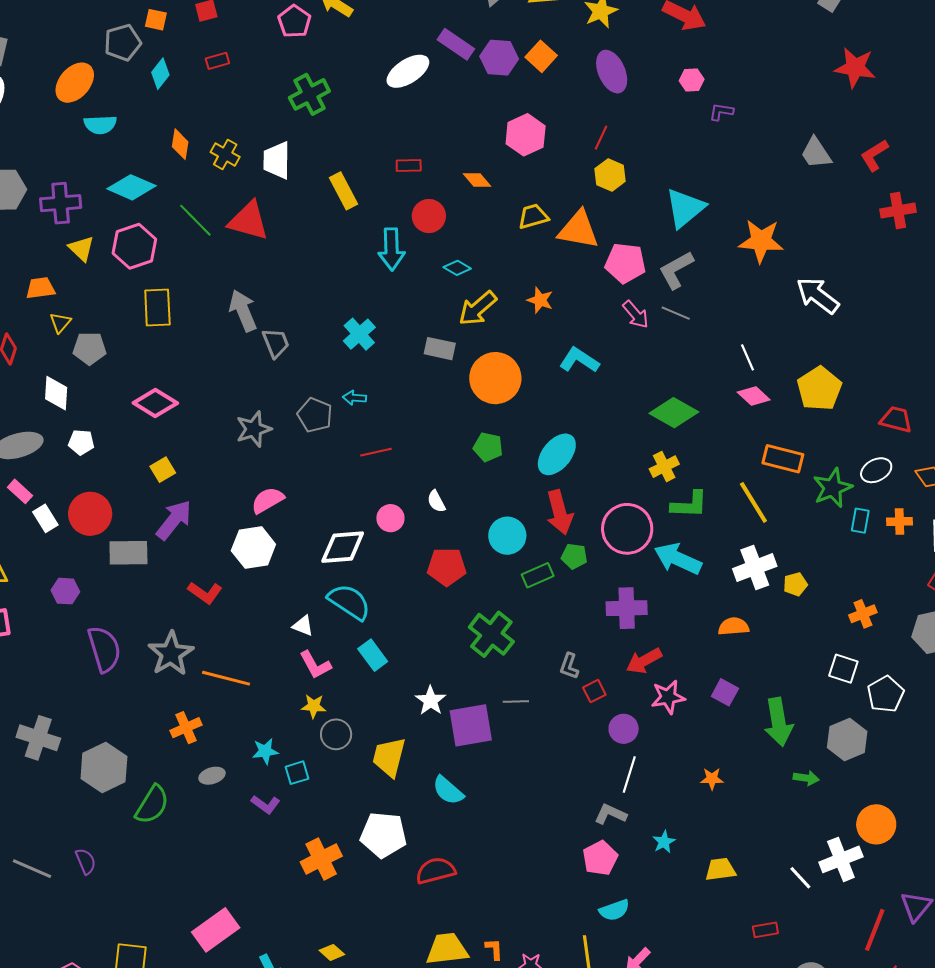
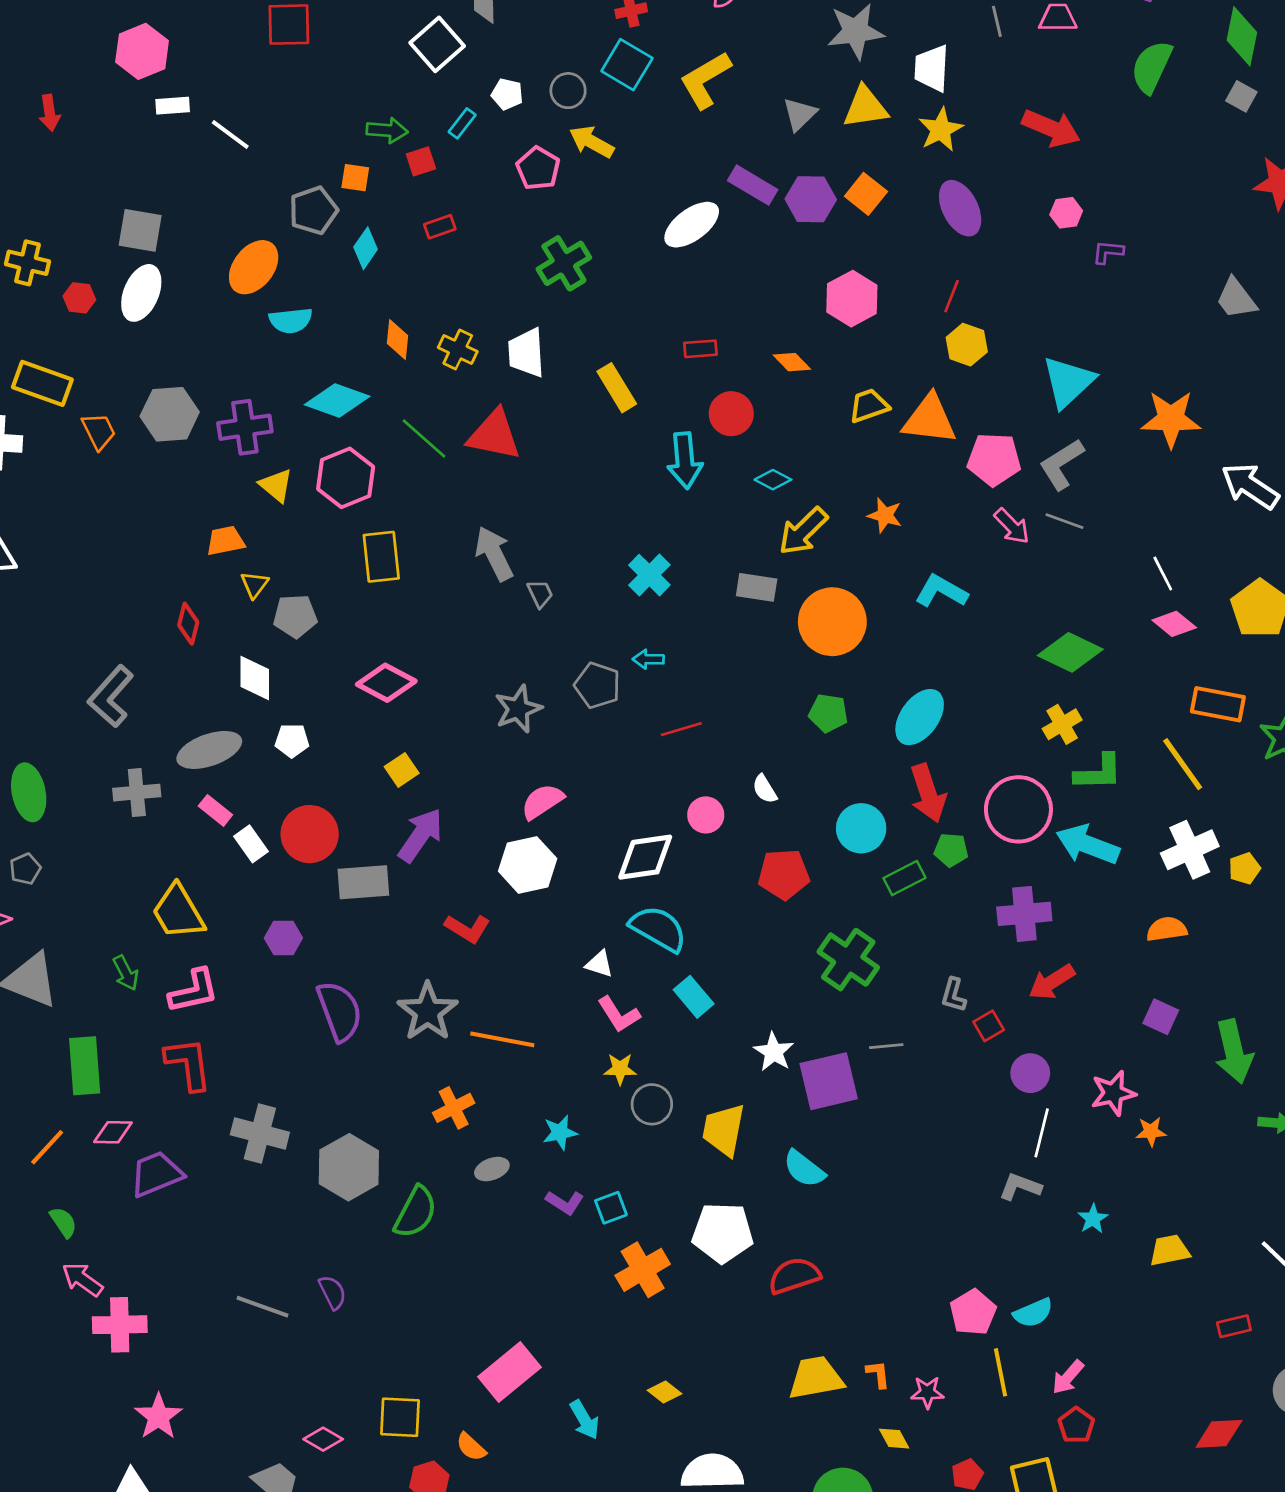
gray trapezoid: (276, 343) -> (540, 594), size x0.7
pink star: (668, 697) -> (1113, 1093), moved
cyan square: (297, 773) -> (611, 1208), moved
pink pentagon: (600, 858) -> (973, 1312), moved

